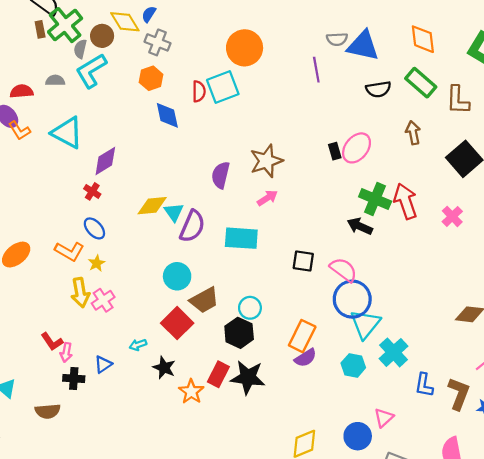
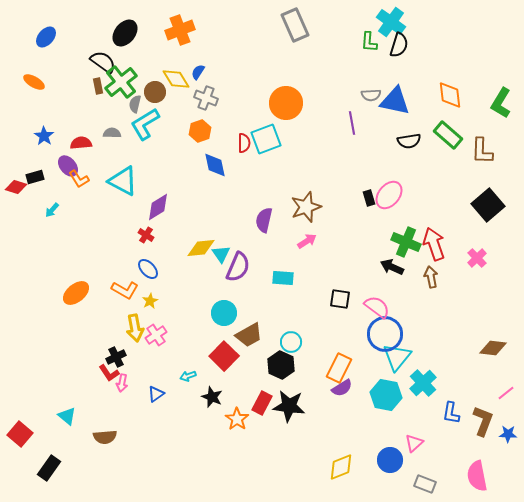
brown arrow: (413, 133) -> (431, 277), moved
cyan rectangle: (241, 238) -> (283, 278), size x0.7
cyan hexagon: (353, 365) -> (386, 395), size x1.4
black cross: (74, 379) -> (116, 357), moved, turned -30

